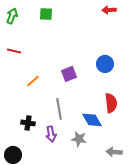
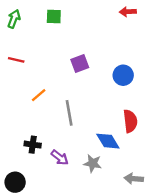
purple square: (69, 74) -> (80, 63), moved
gray line: (59, 109) -> (69, 113), moved
purple arrow: (51, 134) -> (60, 157), turned -42

